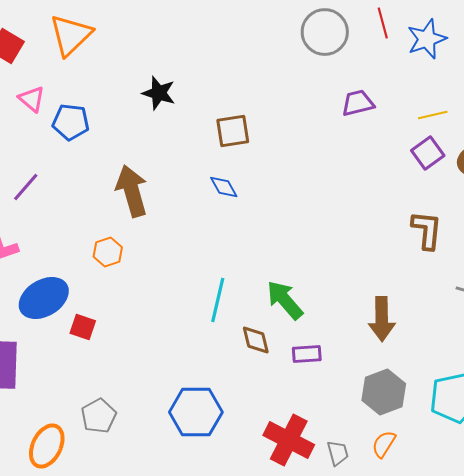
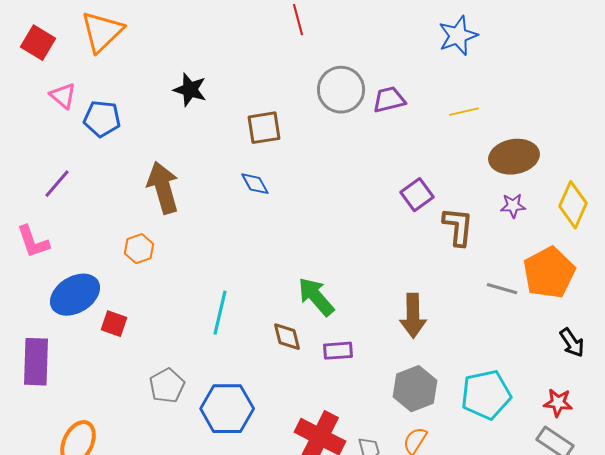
red line: (383, 23) -> (298, 20), moved
gray circle: (325, 32) -> (341, 90), moved
purple square: (428, 153) -> (417, 195), moved
cyan line: (218, 300) -> (220, 313), moved
gray pentagon: (99, 416) -> (167, 386), moved

